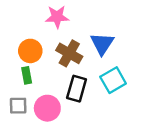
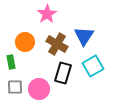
pink star: (57, 17) -> (47, 14), turned -30
green rectangle: (27, 75) -> (11, 62), moved

